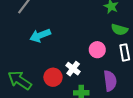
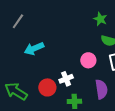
white cross: (73, 69) -> (66, 79), turned 32

